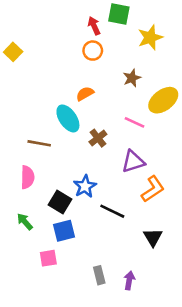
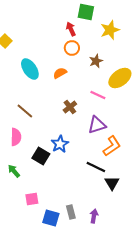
red arrow: (94, 26) -> (71, 29), moved
orange circle: (93, 51) -> (72, 48), moved
cyan ellipse: (68, 118) -> (30, 69), moved
brown line: (39, 143) -> (25, 111), turned 30
black line: (112, 211) -> (96, 167), moved
blue square: (64, 231) -> (51, 218), moved, turned 30

